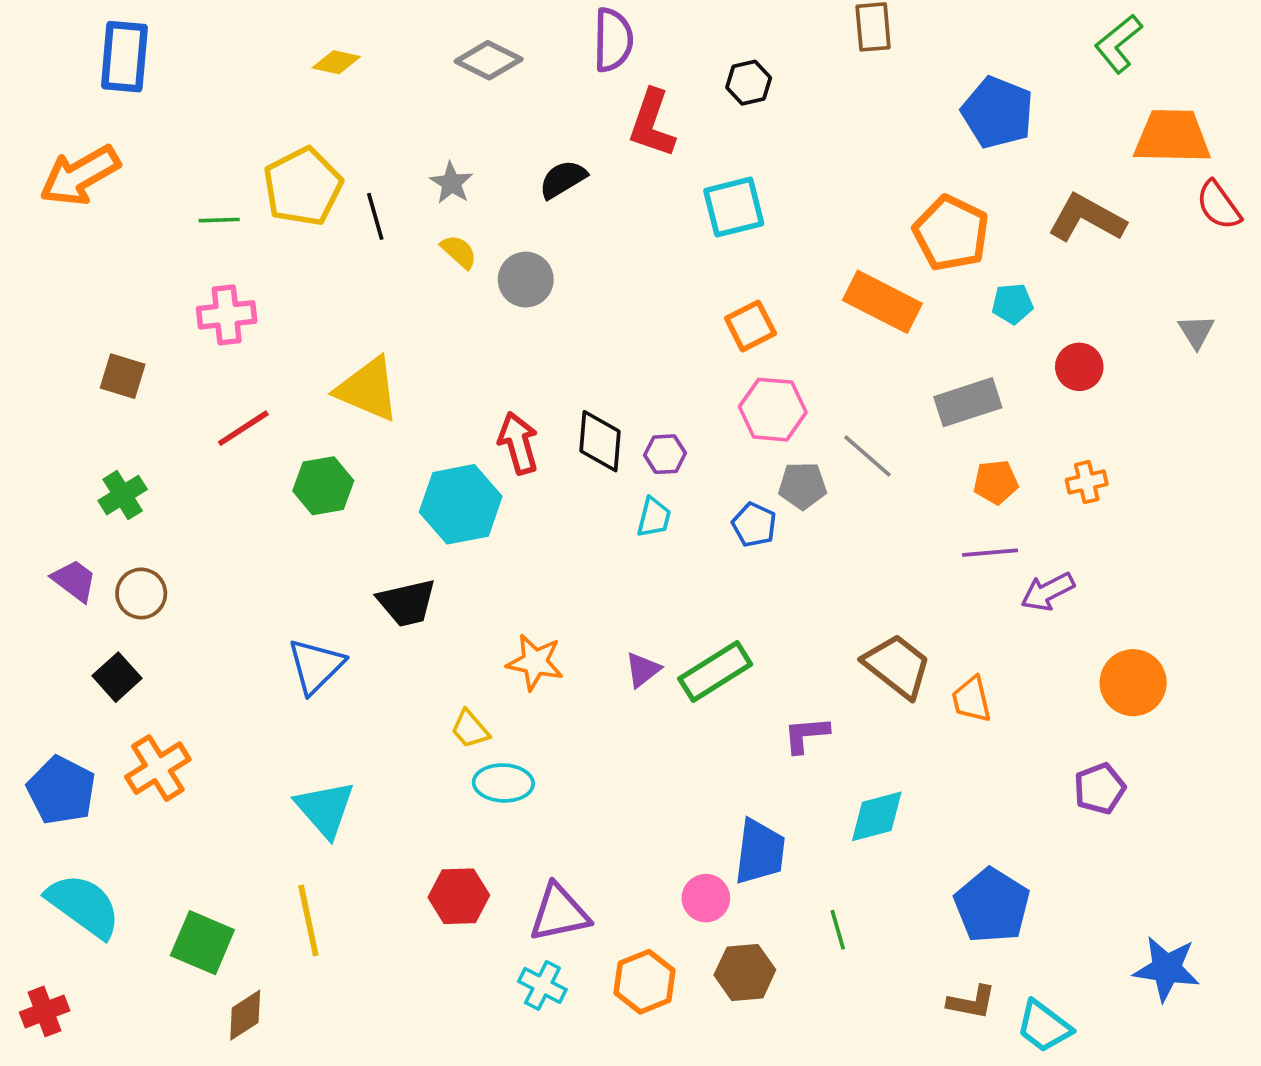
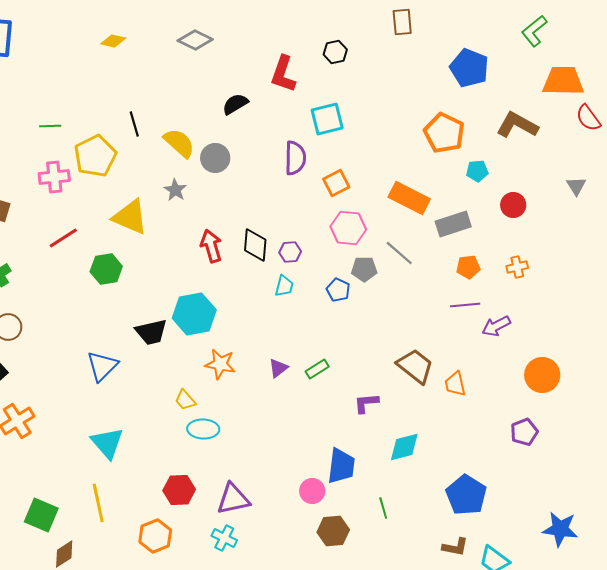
purple semicircle: (613, 40) -> (295, 158), moved
gray star: (451, 183) -> (175, 190), moved
yellow pentagon: (303, 187) -> (95, 156), moved
yellow semicircle: (459, 252) -> (179, 143), size x1.6
orange rectangle: (882, 302) -> (409, 198), moved
cyan hexagon: (461, 504) -> (194, 314), moved
green rectangle: (715, 672) -> (317, 369), size x0.6
orange hexagon: (645, 982) -> (155, 536), moved

